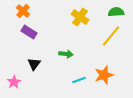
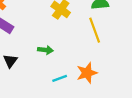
yellow line: (111, 36) -> (95, 30), turned -60

